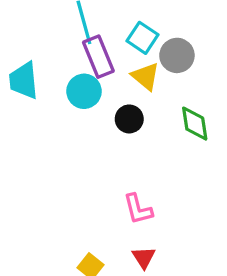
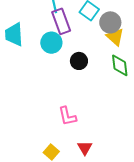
yellow triangle: (146, 76) -> (115, 37), moved
pink L-shape: (138, 209) -> (67, 116), moved

